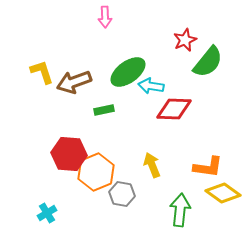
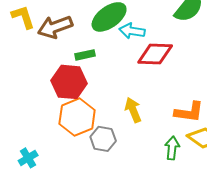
red hexagon: (69, 154) -> (69, 82), moved
green arrow: (180, 210) -> (172, 148), moved, size x0.7

